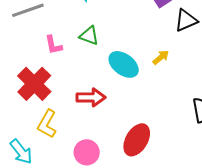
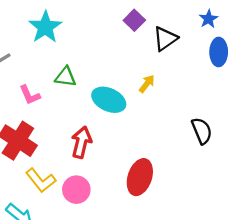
red arrow: (91, 97) -> (81, 142), turned -64
yellow L-shape: (47, 124) -> (41, 180), turned -56
pink circle: (87, 152) -> (76, 190), moved

